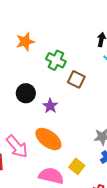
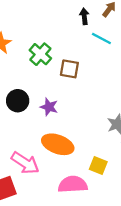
green cross: (56, 60) -> (40, 54), turned 30

